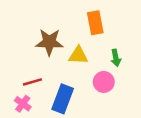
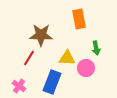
yellow triangle: (78, 55) -> (67, 58), moved
red line: (32, 82) -> (29, 58), moved, turned -42

